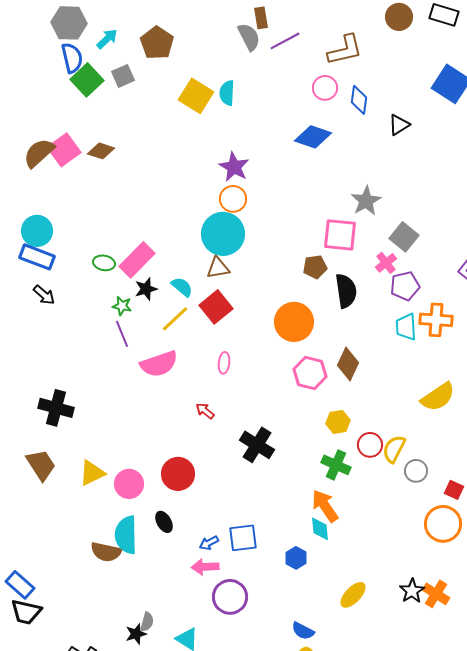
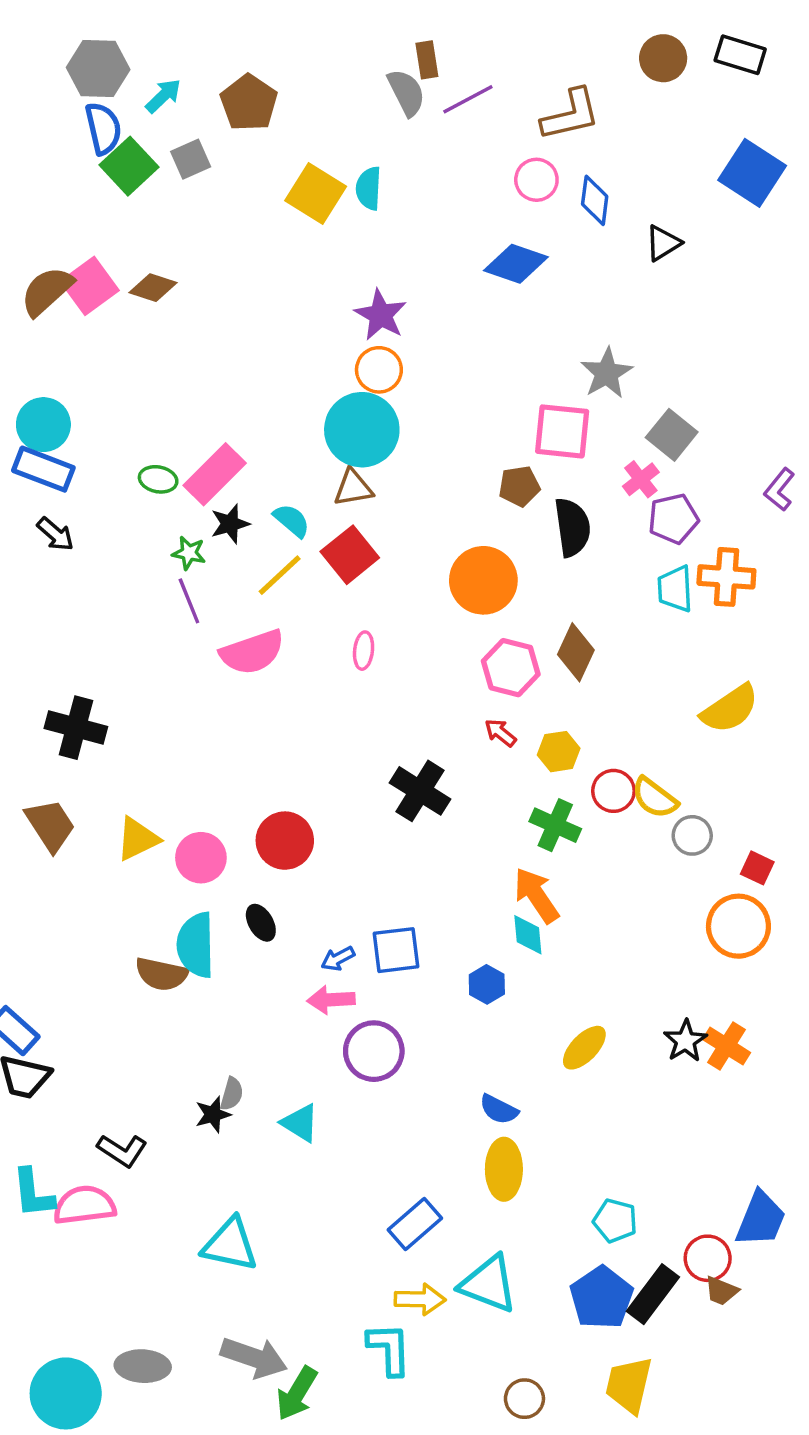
red arrow: (205, 411) -> (500, 733), moved
yellow semicircle: (394, 449) -> (655, 798), turned -80

